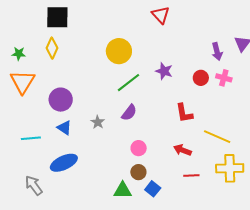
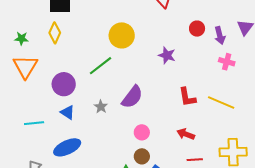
red circle: (201, 78) -> (197, 29), moved
green line: (129, 83) -> (100, 66), moved
purple semicircle: (129, 113) -> (132, 97), size x1.4
yellow line: (217, 137) -> (221, 103), moved

